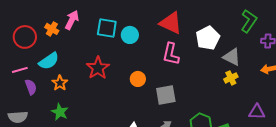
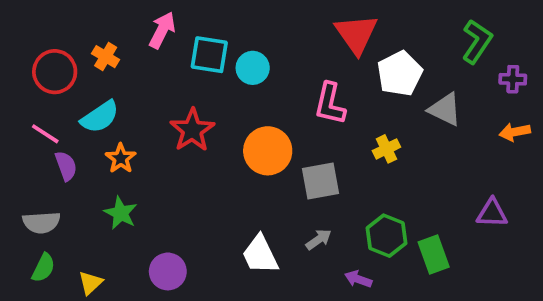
pink arrow: (72, 20) -> (162, 30), moved
red triangle: (171, 23) -> (356, 34), moved, turned 30
pink line: (20, 70) -> (45, 134), turned 49
yellow cross: (231, 78) -> (386, 149), moved
orange circle: (138, 79) -> (268, 151), size x1.6

